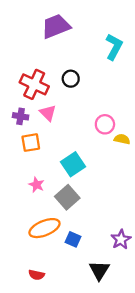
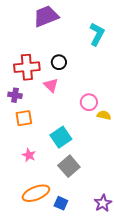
red cross: (34, 84) -> (27, 67), turned -30
pink triangle: (48, 113) -> (51, 85), moved
gray square: (67, 197) -> (69, 166), moved

